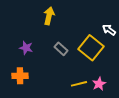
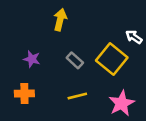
yellow line: (79, 84) -> (77, 96), moved
pink star: (99, 84) -> (122, 103), size x1.5

